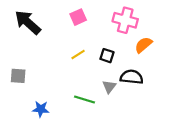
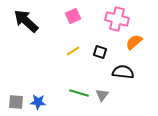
gray square: (18, 76) -> (16, 102), moved
gray triangle: (109, 87) -> (102, 95), moved

